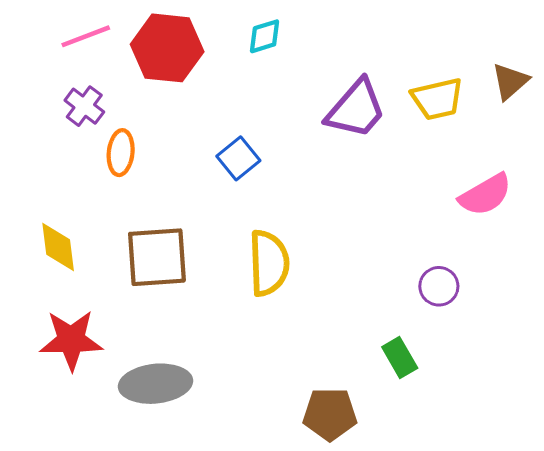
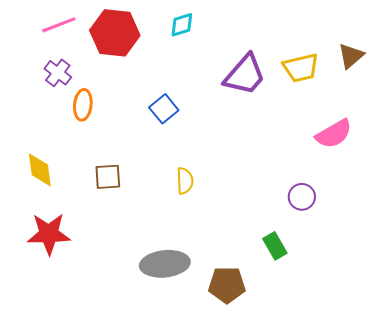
brown square: (157, 257) -> (108, 177), size x0.6
yellow semicircle: (269, 263) -> (185, 181), size x0.6
gray ellipse: (155, 384) -> (165, 264), moved

